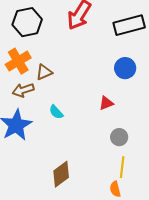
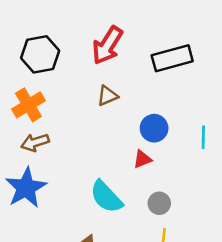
blue circle: (125, 68) -> (154, 128), moved
brown triangle: (44, 72) -> (107, 96), moved
cyan semicircle: (56, 112) -> (106, 197), moved, size x1.8

